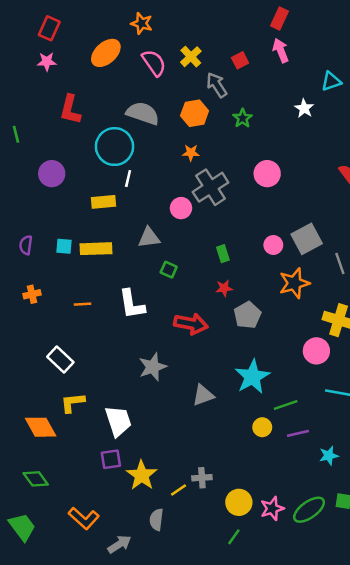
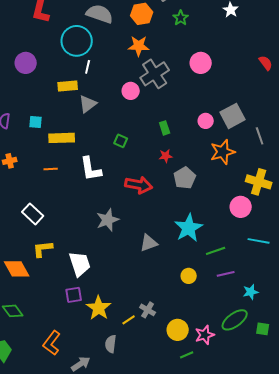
orange star: (191, 153) -> (139, 46), size x1.5
gray triangle: (149, 238) -> (88, 104), moved, turned -30
yellow rectangle: (96, 249) -> (62, 138), moved
yellow circle: (262, 427) -> (189, 276), moved
gray cross: (202, 478) -> (148, 310), turned 35
green ellipse: (309, 510) -> (235, 320), moved
orange L-shape: (84, 518) -> (52, 343), turned 85
green line: (234, 537) -> (187, 355), moved, turned 32

